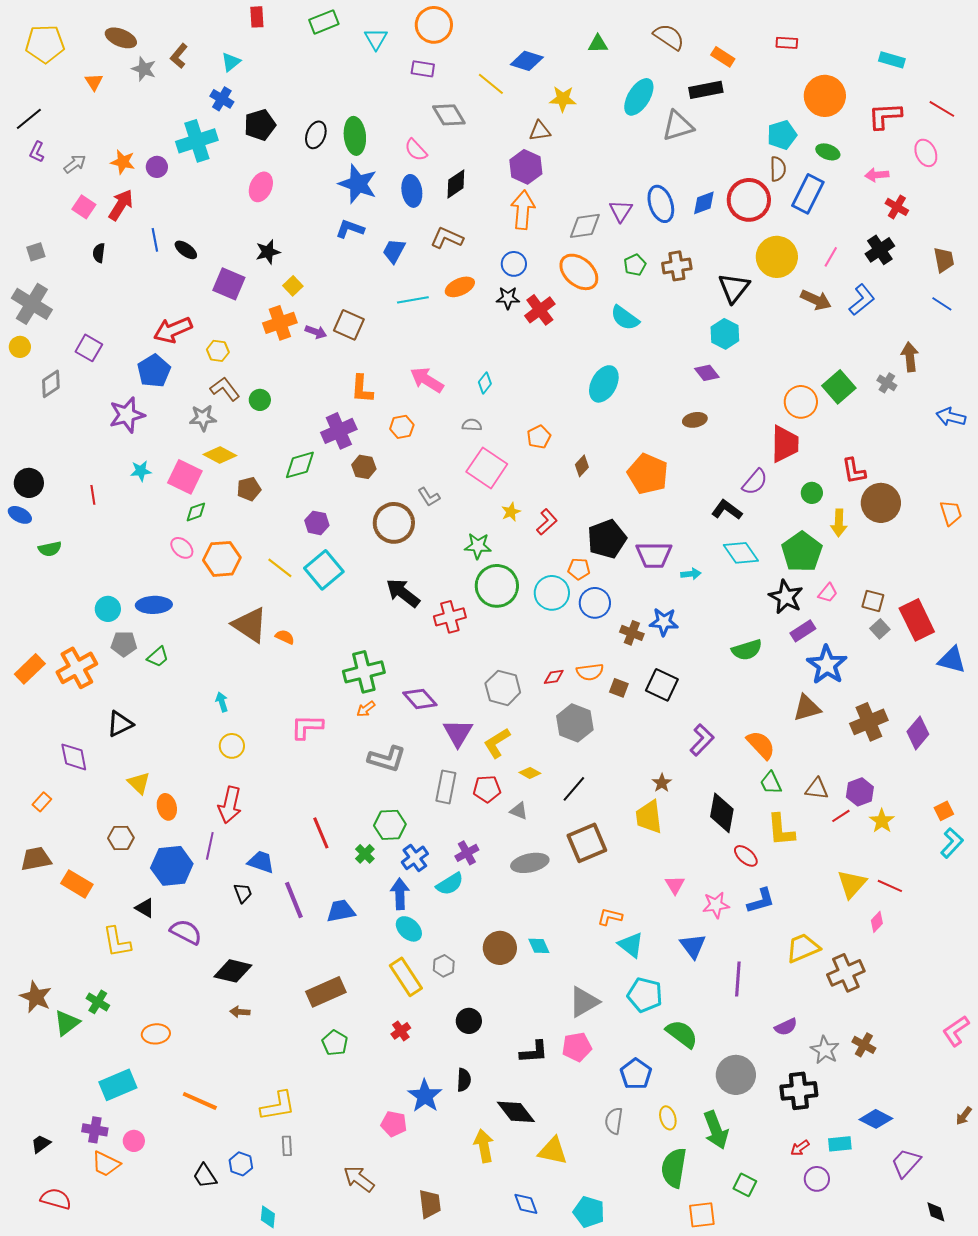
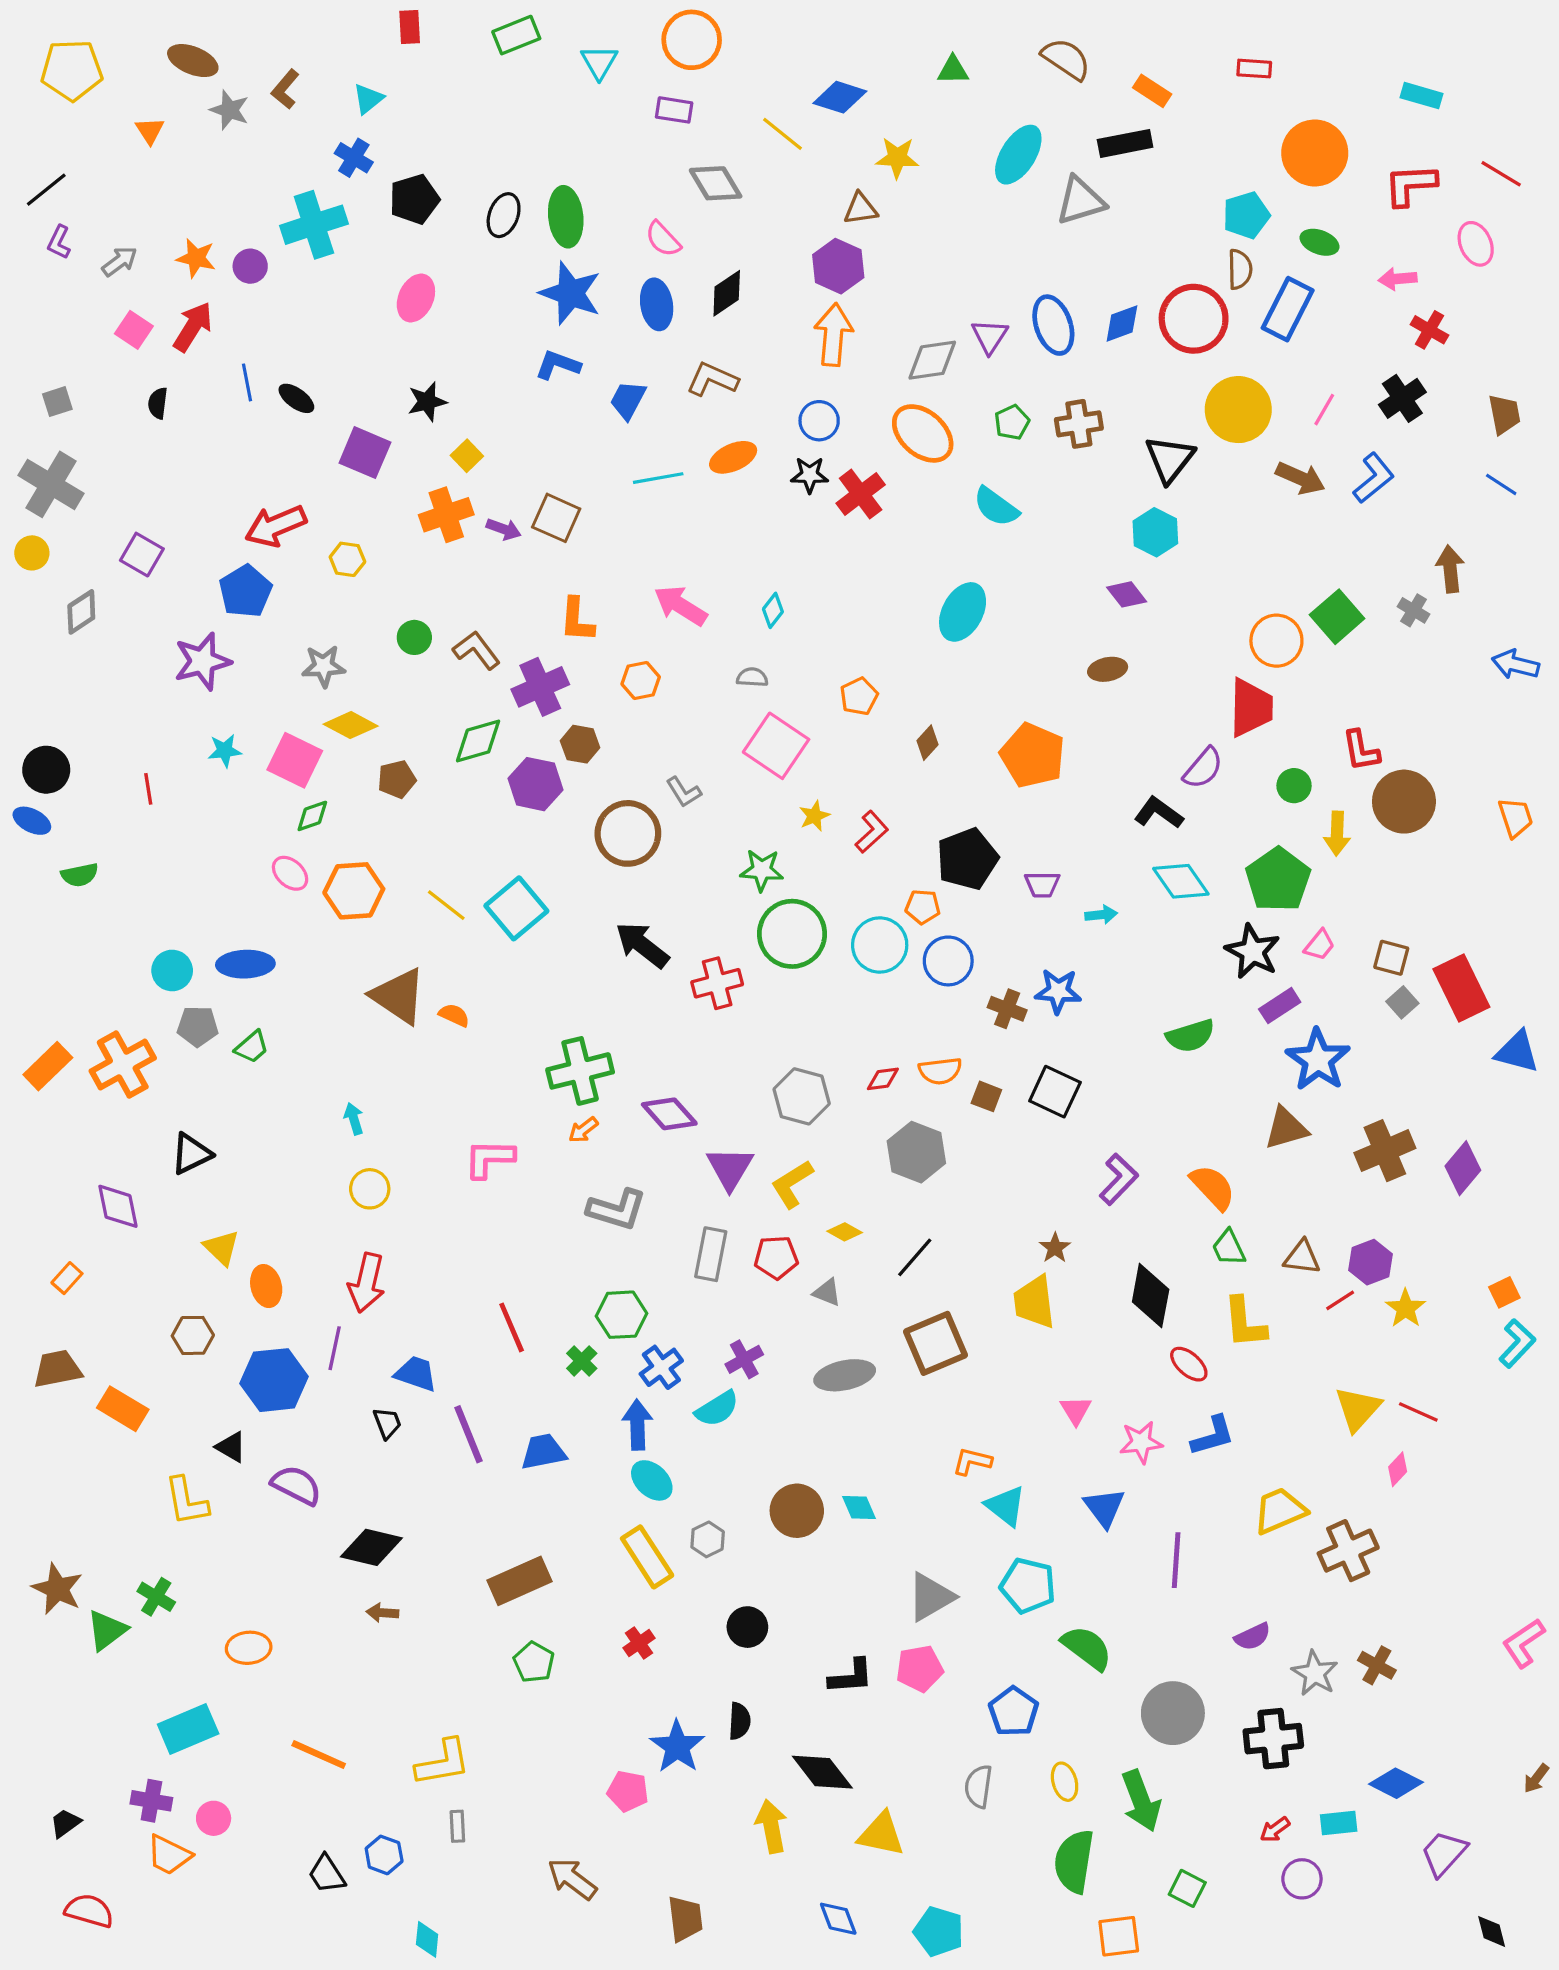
brown L-shape: (225, 389) -> (476, 650), moved
purple hexagon: (317, 523) -> (535, 784), moved, size x1.4
purple trapezoid: (654, 555) -> (1042, 884), size x0.6

